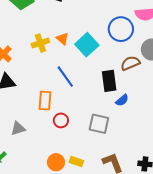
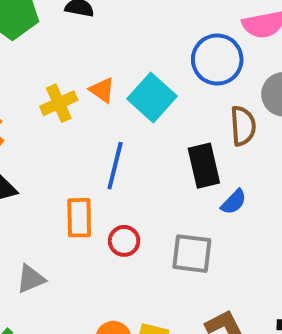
brown semicircle: (130, 63) -> (243, 126), turned 114
blue line: (65, 77) -> (115, 166), turned 55
red circle: (61, 120) -> (124, 241), moved

